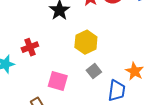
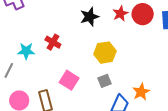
red cross: (30, 47) -> (53, 42), turned 35

